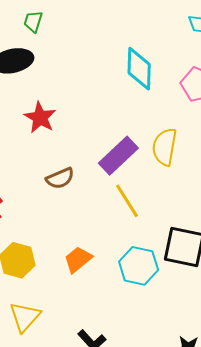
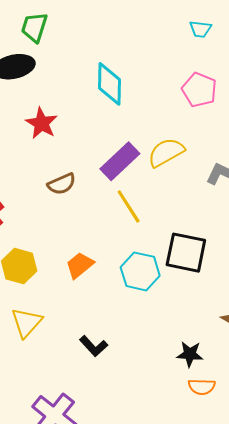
green trapezoid: (33, 21) -> (34, 27), size x1.4
cyan diamond: (139, 69) -> (109, 84), moved
yellow semicircle: (165, 147) -> (166, 152), turned 51

